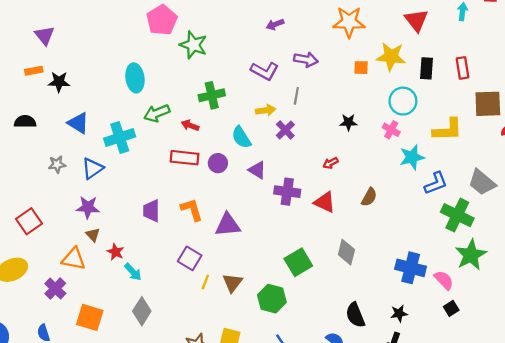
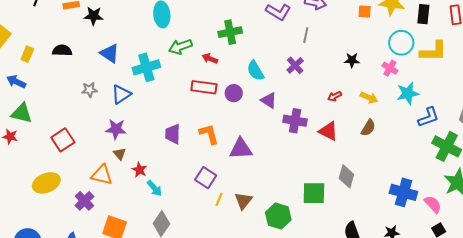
yellow arrow: (266, 110) -> (369, 98), moved, turned 30
yellow L-shape: (448, 130) -> (433, 51), moved
green square: (298, 262) -> (314, 193), moved, turned 30

